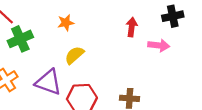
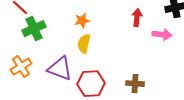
orange star: (66, 23) -> (82, 21), moved
yellow semicircle: (74, 55) -> (84, 44), turned -36

